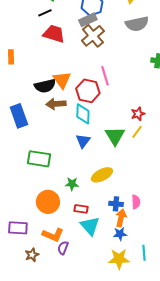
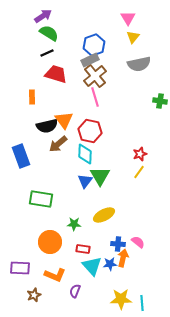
orange rectangle: (11, 57) -> (32, 97), moved
pink line: (105, 76) -> (95, 97), moved
brown arrow: (56, 104) -> (58, 144), turned -36
green triangle: (115, 136) -> (100, 176), moved
pink semicircle: (136, 202) -> (138, 242), turned -48
blue star: (120, 234) -> (110, 264), moved
purple semicircle: (63, 248) -> (75, 291), moved
cyan line: (144, 253) -> (142, 303), moved

